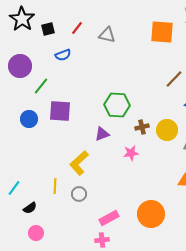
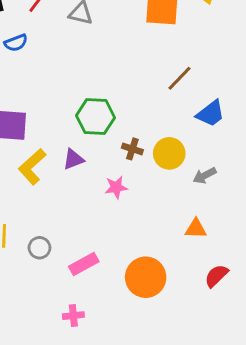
brown cross: (142, 127) -> (132, 149), turned 32
yellow L-shape: (79, 163) -> (32, 167), moved
pink rectangle: (109, 218) -> (84, 264), moved

